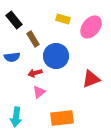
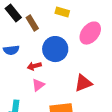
pink ellipse: (91, 27) -> (90, 33), moved
brown rectangle: (33, 39) -> (32, 23), moved
red triangle: (91, 79) -> (83, 83), moved

